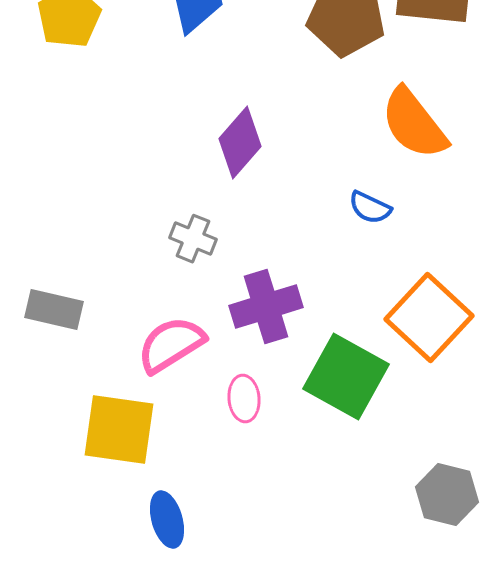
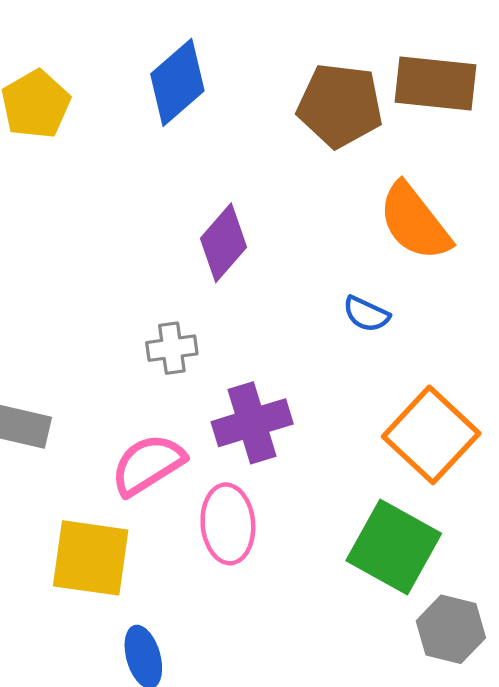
gray cross: (193, 239) -> (172, 348), turned -30
green square: (346, 377) -> (394, 547), moved
pink ellipse: (244, 399) -> (228, 524), size x1.5

